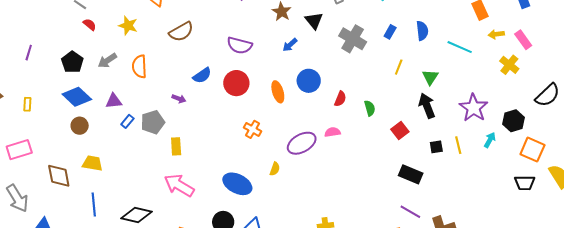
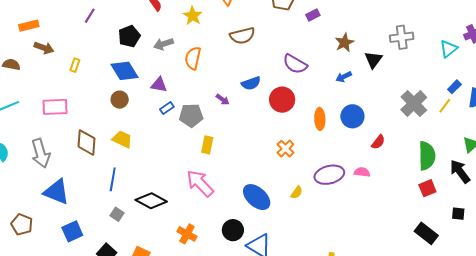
blue rectangle: (390, 32) -> (454, 87), moved
gray cross: (353, 39) -> (414, 104), moved
yellow line: (399, 67) -> (445, 106), moved
black arrow: (427, 106) -> (460, 171), turned -30
green semicircle: (370, 108) -> (427, 156), moved, size x1.8

